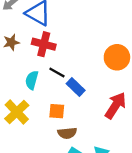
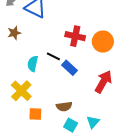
red cross: (44, 44) -> (75, 36), moved
orange square: (57, 111) -> (35, 114), moved

